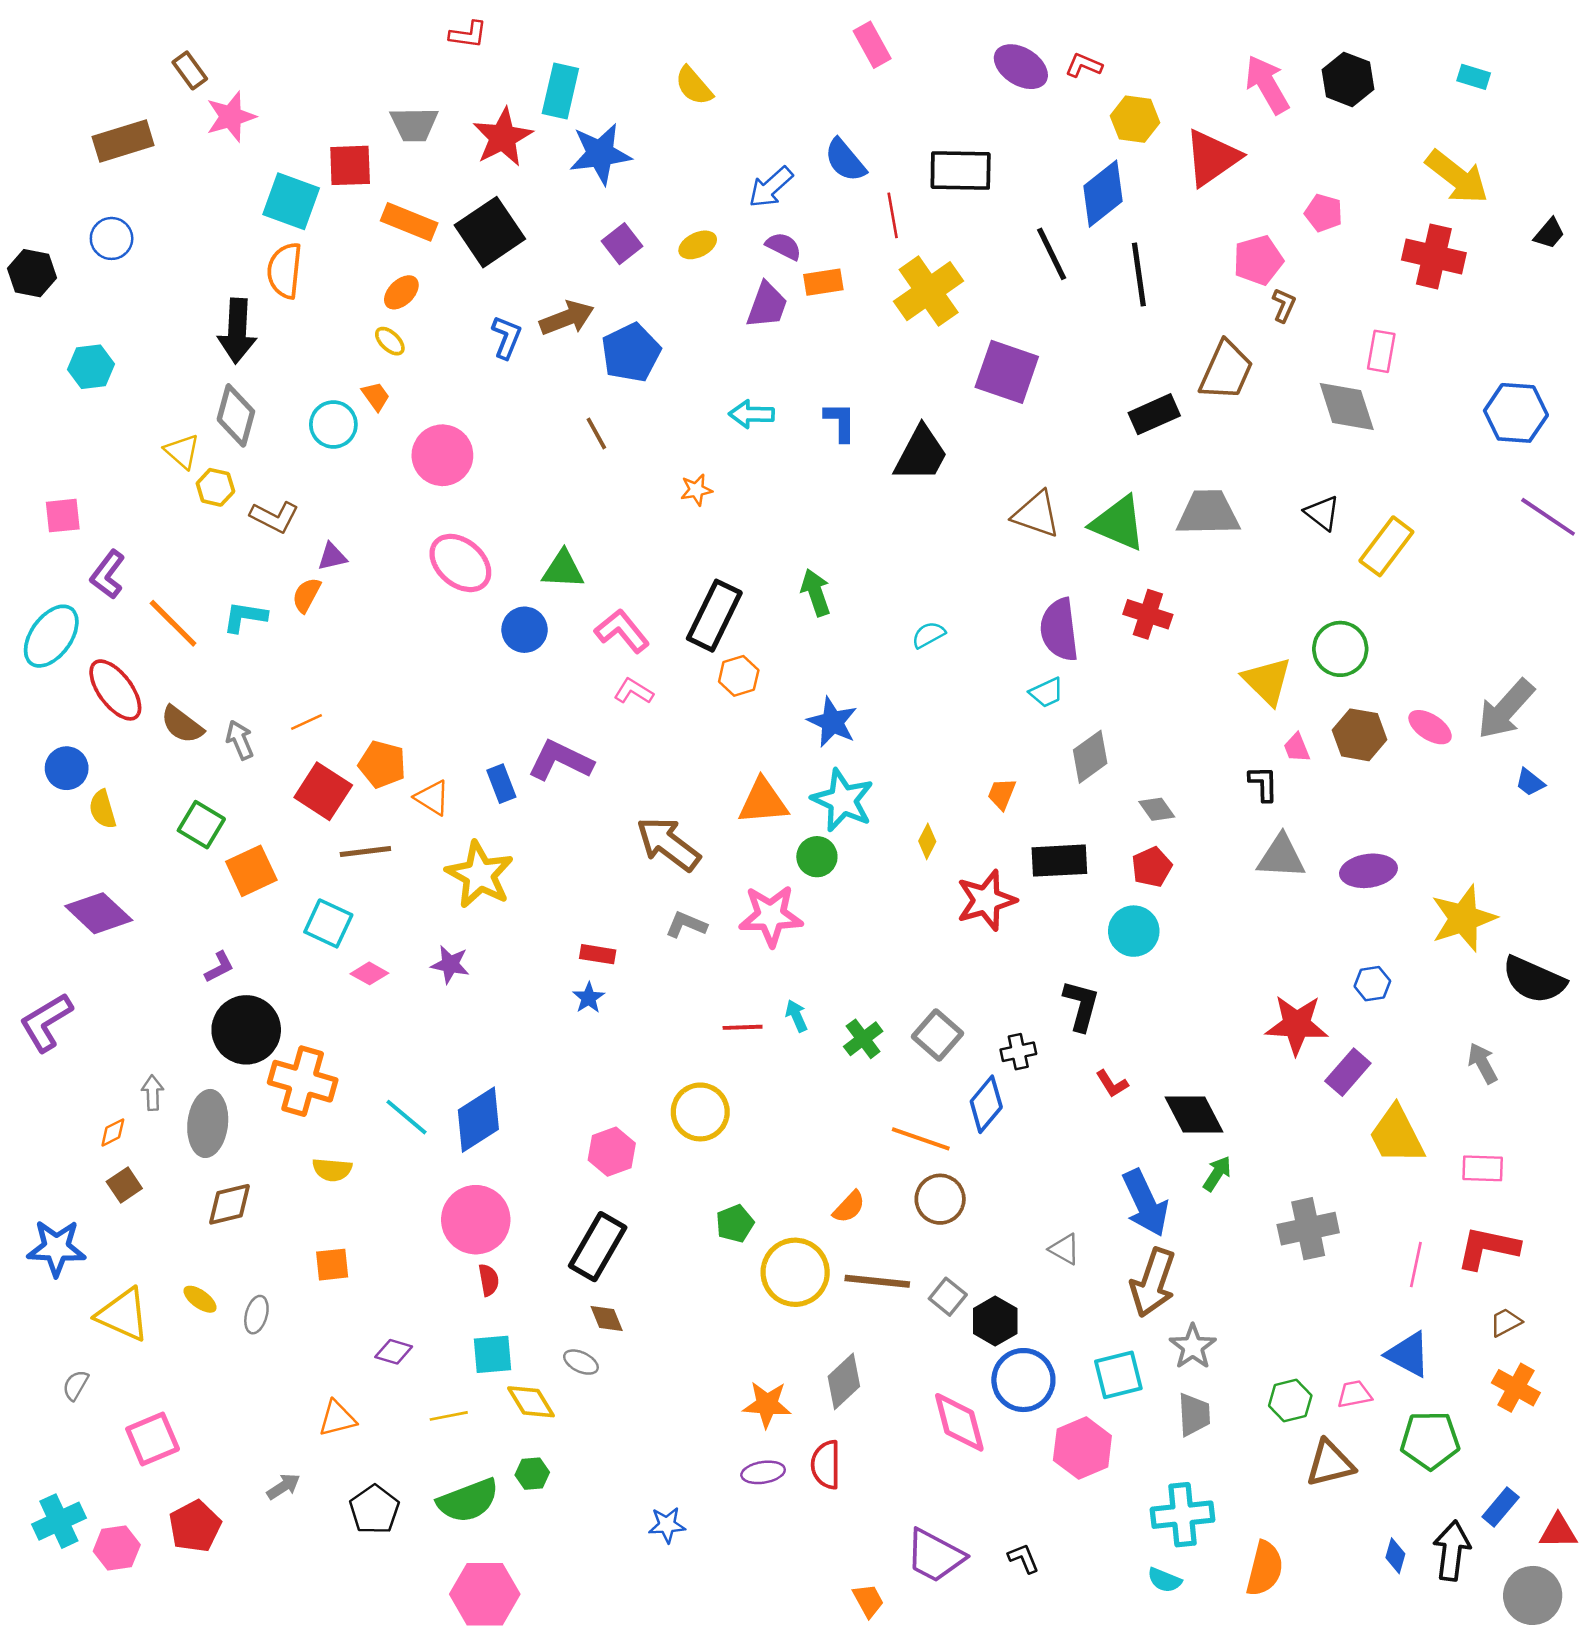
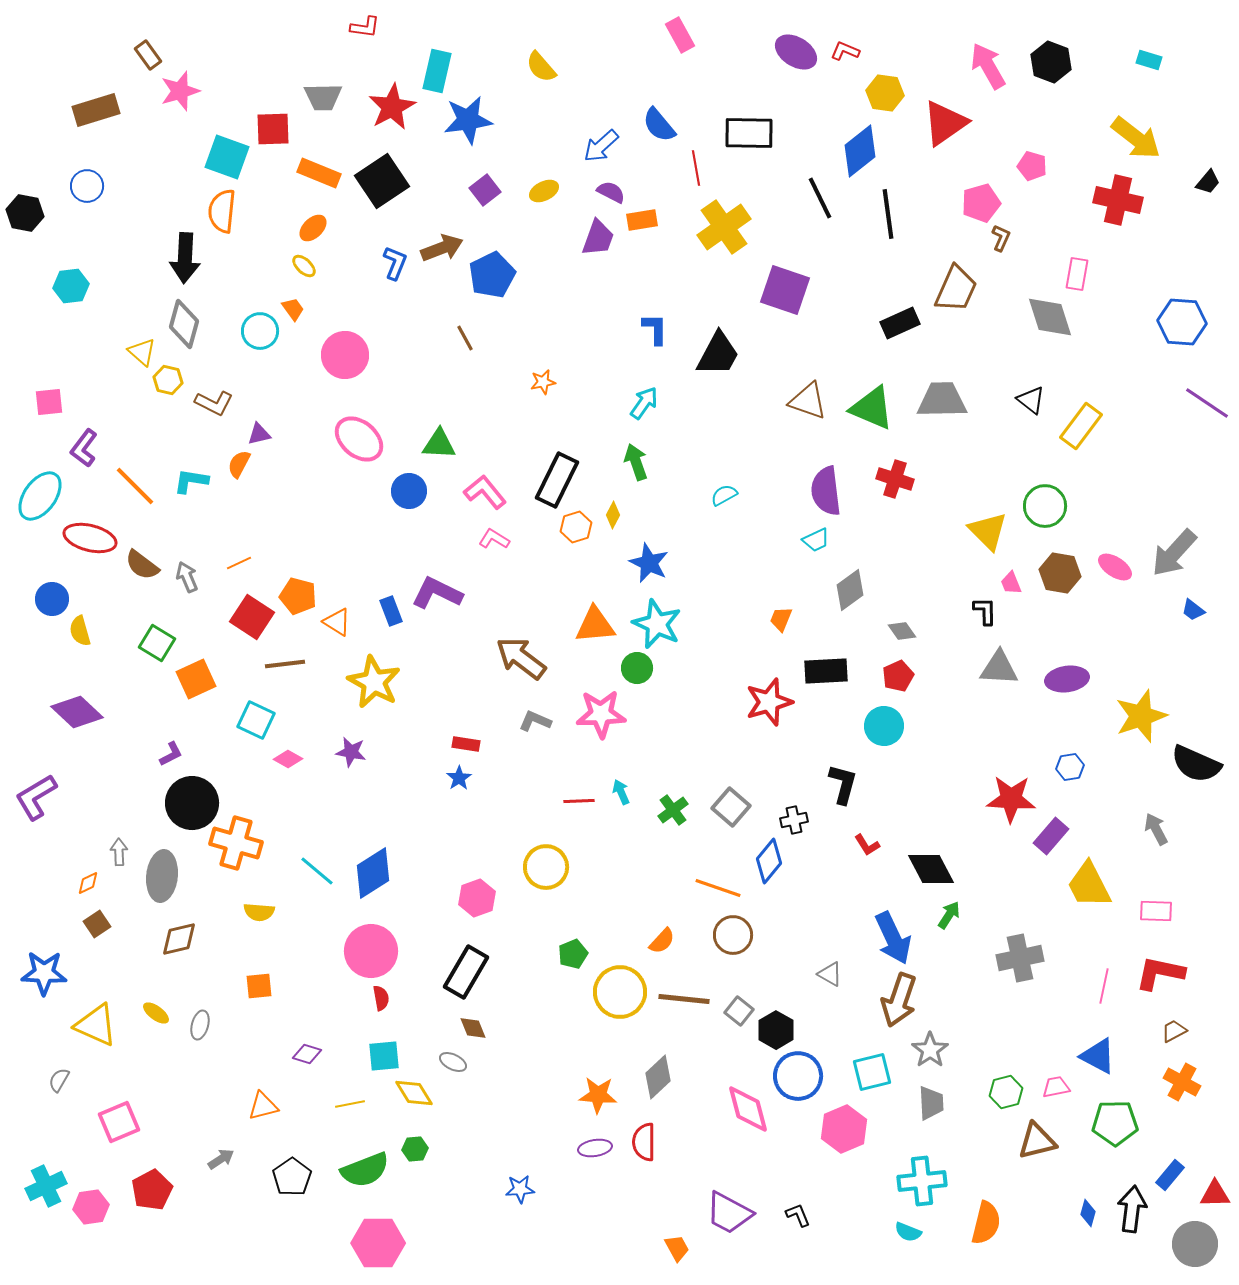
cyan arrow: (752, 414) -> (644, 403), moved, turned 124
red ellipse: (115, 690) -> (90, 538), turned -39
yellow diamond: (927, 841) -> (613, 515), moved

